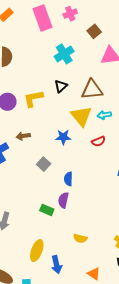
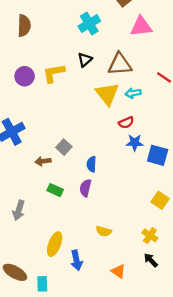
brown arrow: (23, 136) -> (43, 161), moved
blue star: (63, 137) -> (135, 143), moved
green rectangle: (47, 210) -> (55, 190), moved

